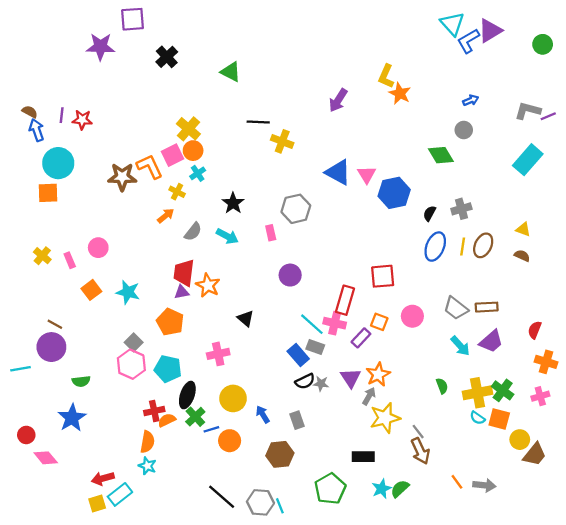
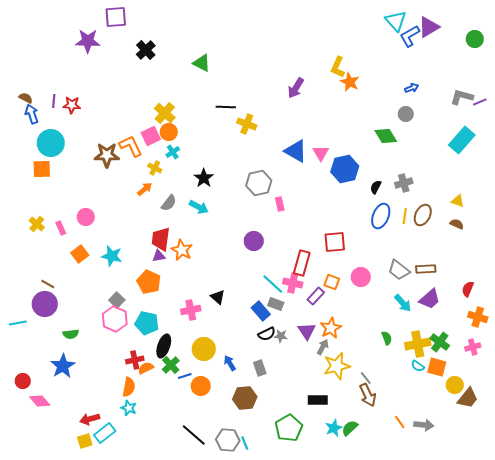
pink rectangle: (271, 233) -> (280, 204), moved
black triangle: (246, 318) -> (218, 297), moved

